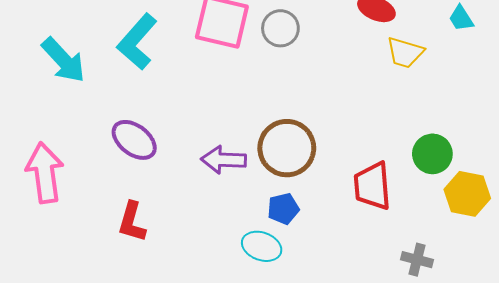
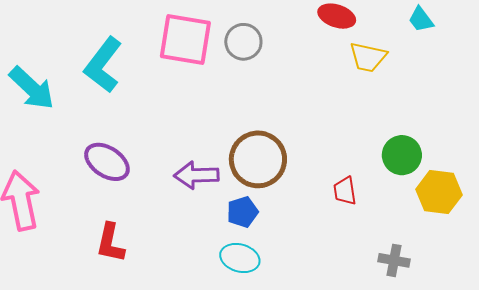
red trapezoid: (372, 186) -> (345, 191), size x0.6
blue pentagon: (283, 209) -> (242, 212), moved

